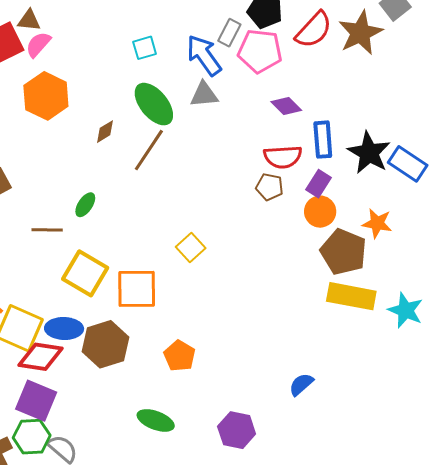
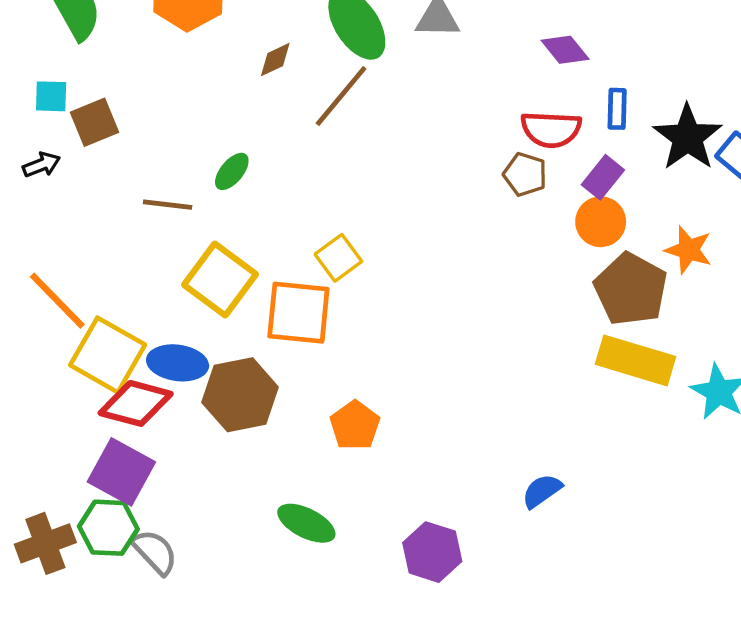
blue rectangle: (323, 140) -> (617, 109), size x0.7
yellow square: (191, 248) -> (338, 258), moved

